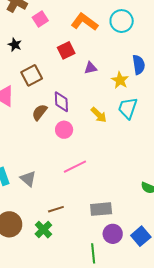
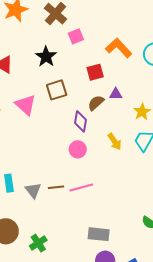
black star: (15, 45) -> (46, 57), size x1.5
brown semicircle: (40, 112) -> (96, 103), moved
brown line: (56, 209) -> (56, 187), moved

